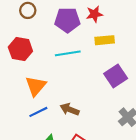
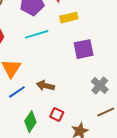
purple square: (116, 76) -> (84, 49), turned 30

